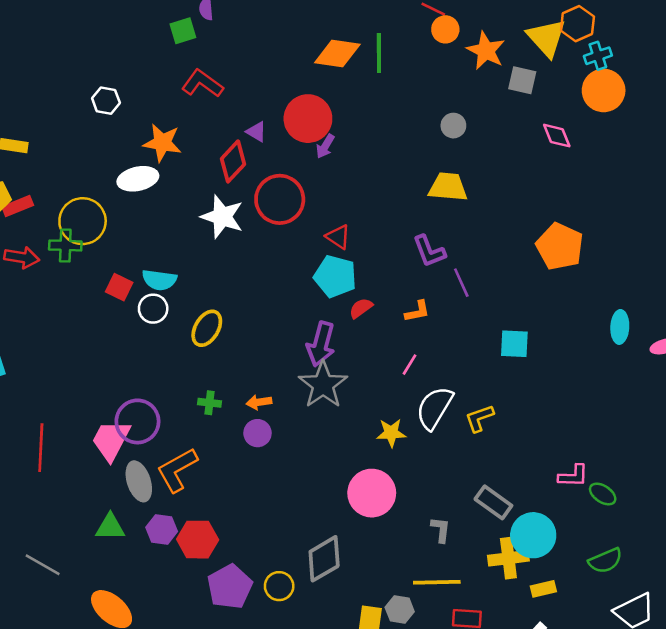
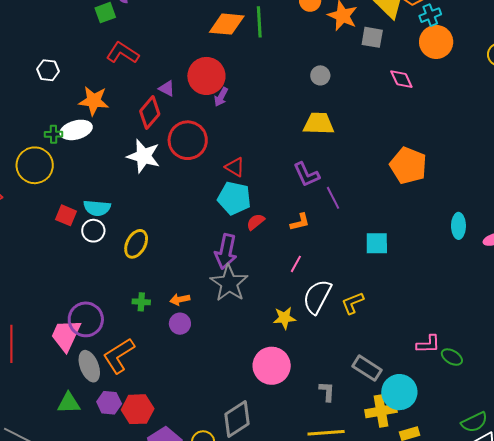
green cross: (65, 245) -> (53, 134), moved, size x0.7
green semicircle: (605, 561) -> (474, 422), moved

